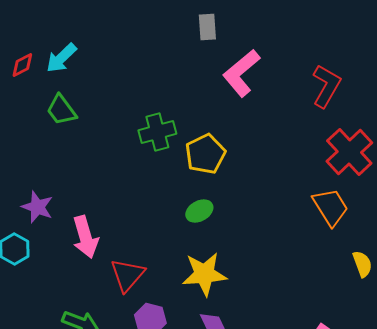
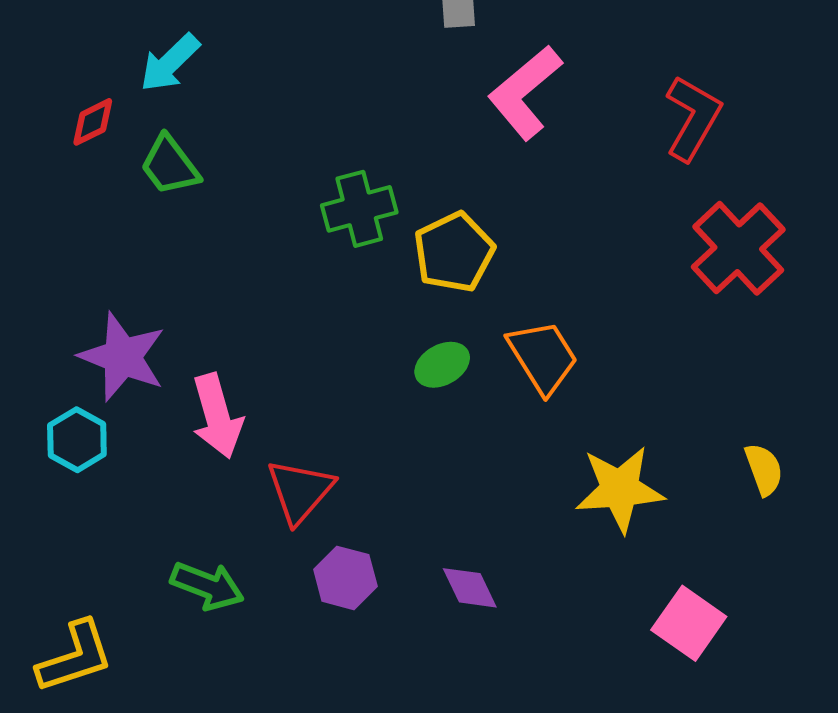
red diamond: (22, 65) -> (93, 122), moved
purple star: (37, 207) -> (122, 357), size x1.4
orange trapezoid: (330, 207) -> (543, 357), moved
yellow star: (204, 274) -> (620, 489), moved

